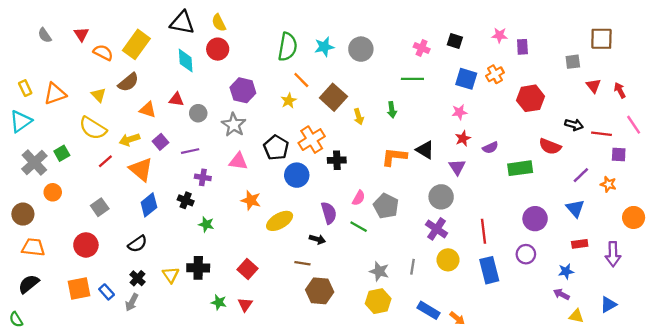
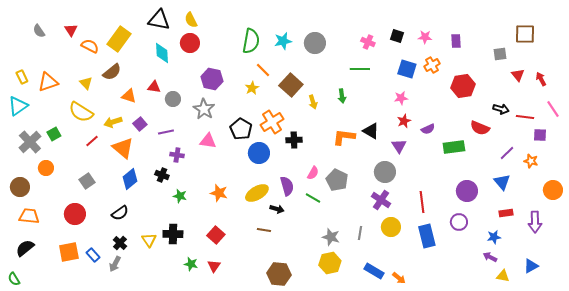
pink star: (500, 35) -> (425, 37), moved
orange star: (251, 200) -> (219, 193), moved
yellow ellipse: (280, 221) -> (257, 193), moved
brown hexagon: (320, 291) -> (279, 274), moved

